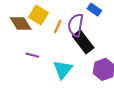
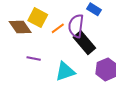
orange line: (58, 27) -> (58, 28), turned 32
cyan triangle: (63, 69) -> (65, 71), turned 35

